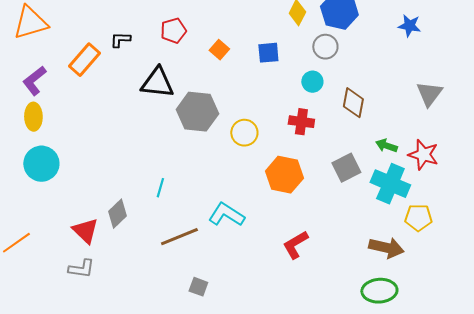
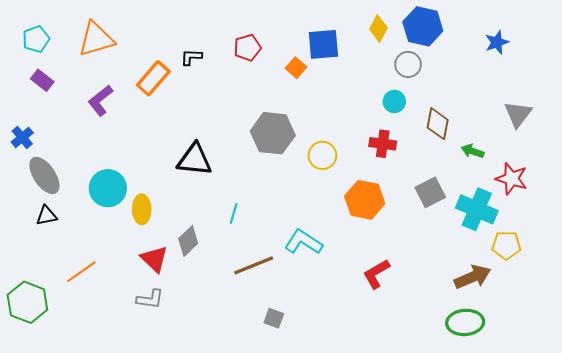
blue star: (409, 26) -> (497, 42), turned -30
blue square: (268, 53) -> (323, 44), moved, size x1.4
black triangle: (157, 83) -> (195, 160), moved
yellow ellipse: (33, 117) -> (142, 209), moved
green arrow: (386, 146) -> (473, 151), moved
brown arrow: (386, 248) -> (473, 277), turned -36

